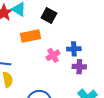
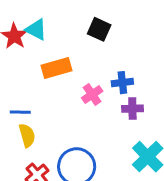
black square: (49, 15) -> (99, 29), moved

